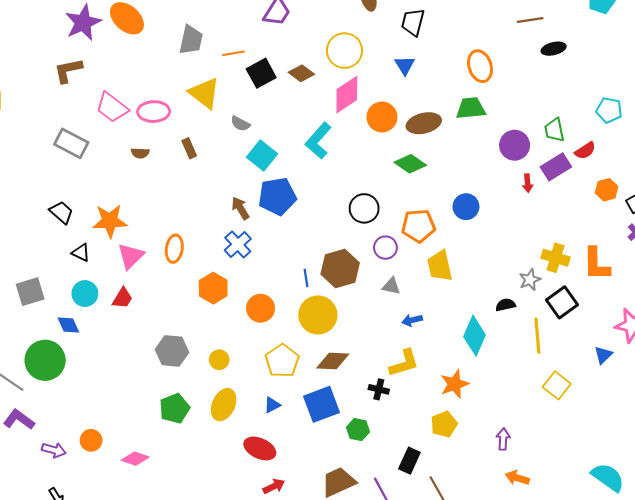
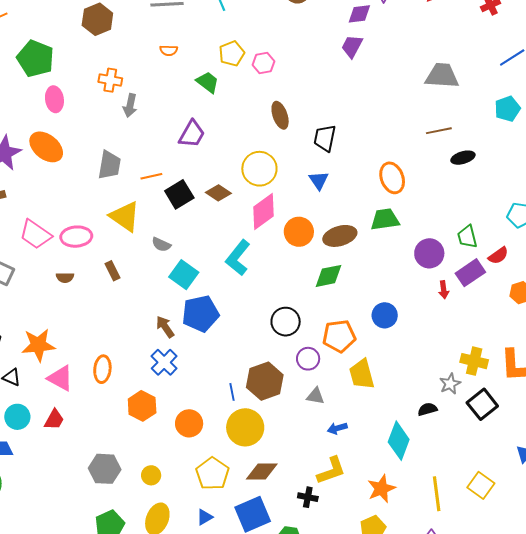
green diamond: (410, 164) -> (328, 276), turned -44
pink triangle: (131, 256) -> (60, 378), turned -44
yellow line: (537, 336) -> (437, 494), moved

